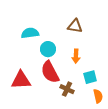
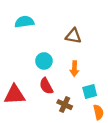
cyan semicircle: (30, 33) -> (24, 22), moved
red semicircle: (50, 72) -> (46, 86), size x0.7

